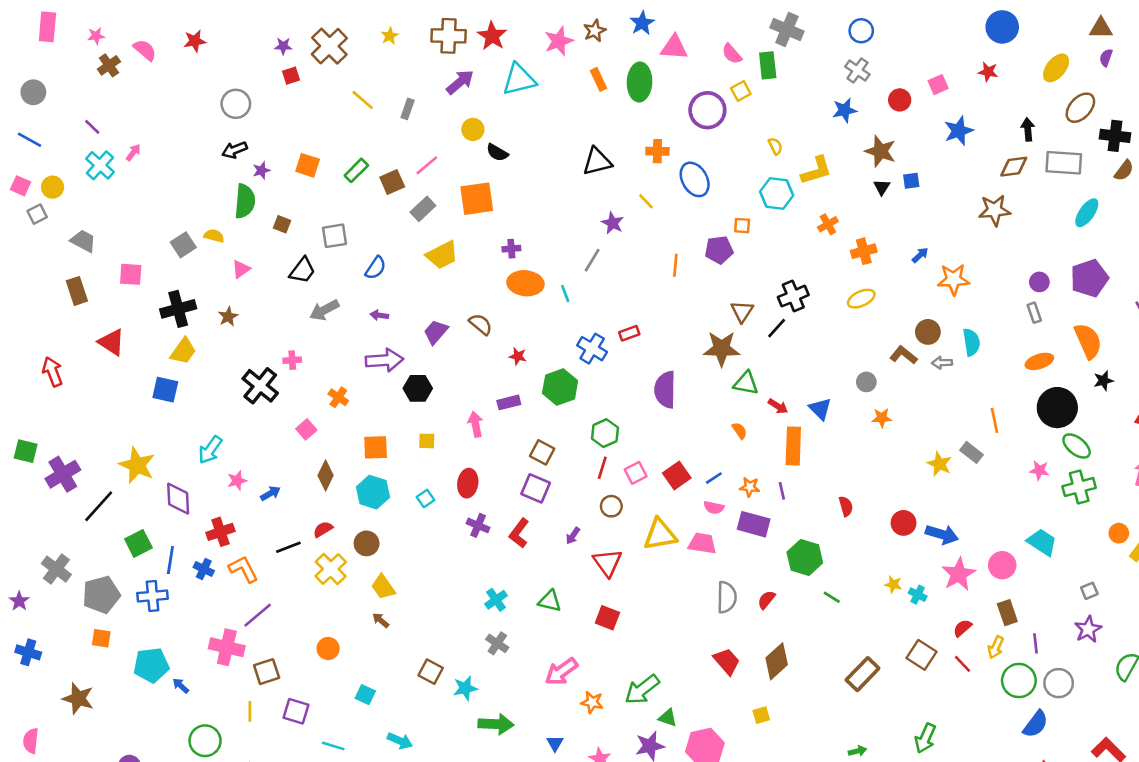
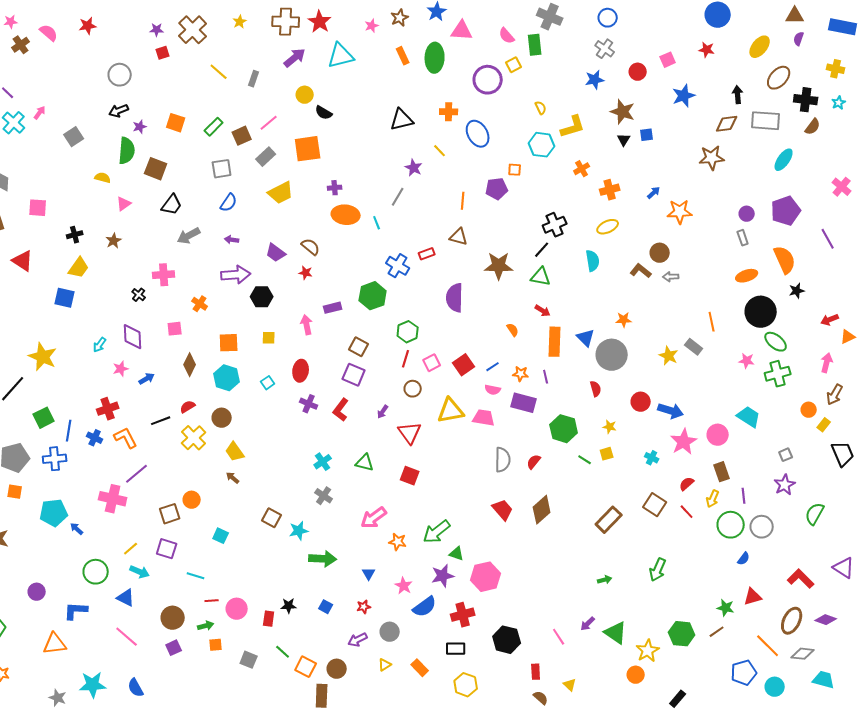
pink star: (559, 41) -> (372, 26), size x0.6
brown square: (282, 224) -> (156, 169), size x1.6
gray square: (334, 236) -> (222, 169), moved
gray square: (183, 245) -> (74, 137), moved
black cross: (178, 309) -> (75, 235), size x0.6
brown triangle: (742, 311) -> (459, 237), moved, turned -48
purple trapezoid: (436, 332) -> (276, 253), turned -95
cyan semicircle: (971, 342) -> (593, 261), moved
red star: (518, 356) -> (306, 273), moved
pink cross: (292, 360) -> (164, 275), size x1.5
gray circle: (866, 382) -> (612, 355), moved, size x2.0
green triangle: (746, 383) -> (541, 277), moved
black cross: (260, 386) -> (139, 295), size x0.5
blue triangle: (820, 409) -> (586, 338), moved
pink square: (306, 429) -> (175, 329), turned 35
cyan arrow: (210, 450) -> (100, 345), size x0.7
purple diamond: (178, 499) -> (133, 337), moved
yellow star: (893, 584) -> (610, 427), moved
brown square: (267, 672) -> (170, 514), moved
yellow line: (250, 711) -> (131, 549), turned 49
yellow square: (761, 715) -> (607, 454), moved
blue semicircle: (1036, 724) -> (744, 559), size x0.6
cyan arrow: (400, 741) -> (140, 572), moved

